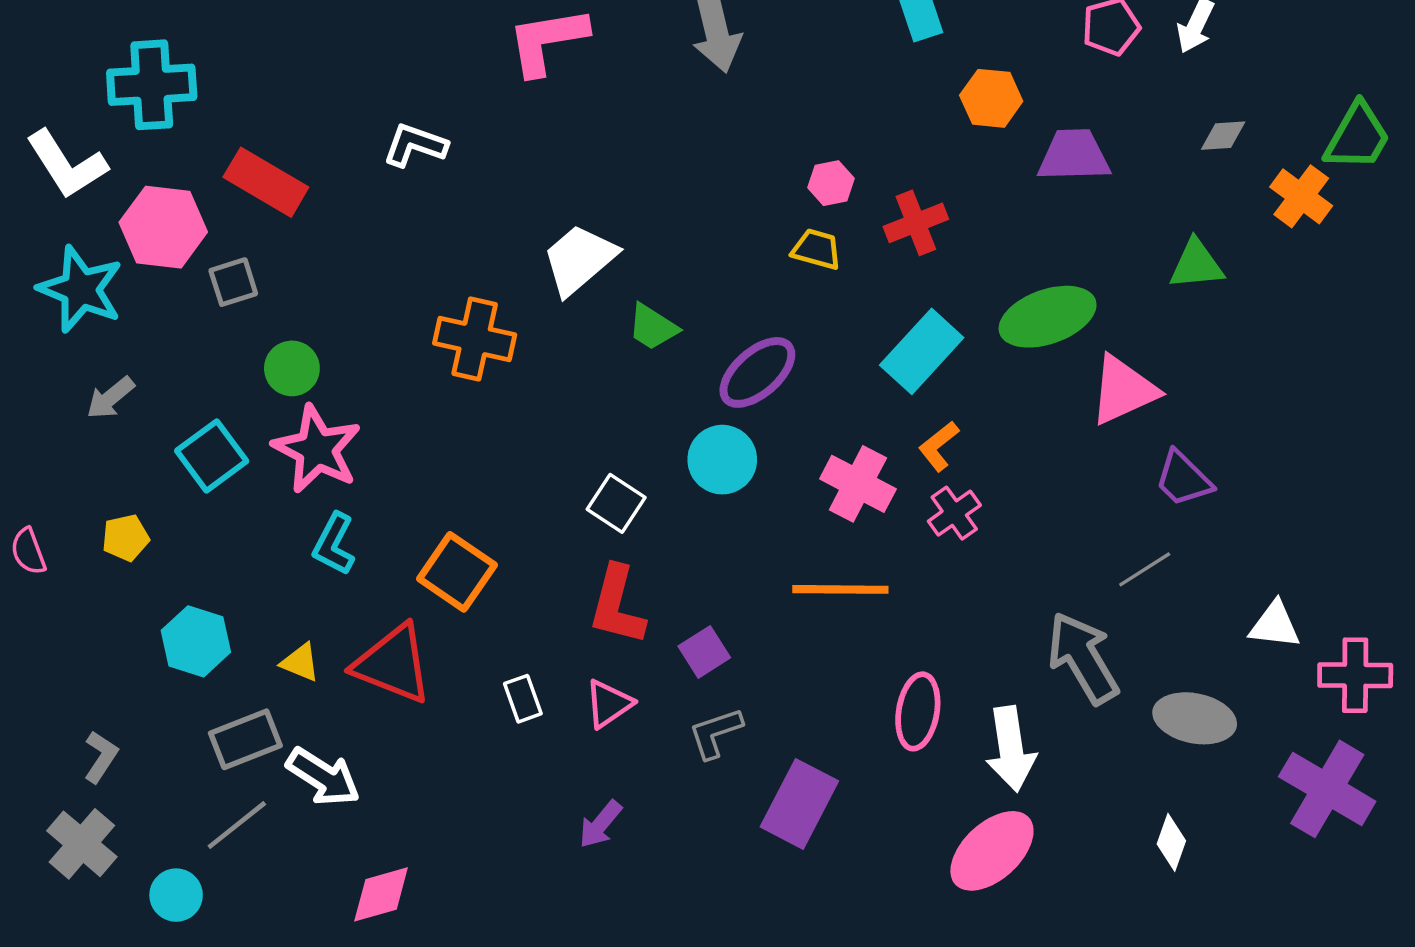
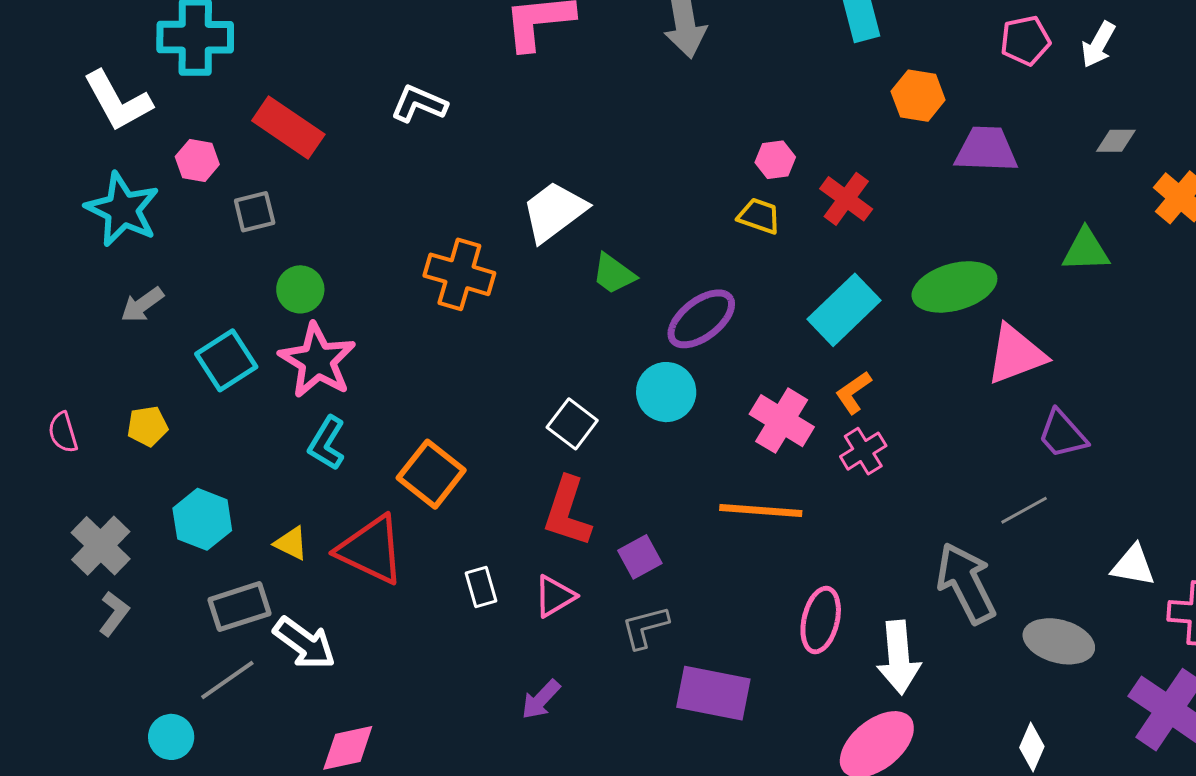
red cross: (916, 223) -> (846, 199), turned -36
pink hexagon: (163, 227) -> (197, 161), size x0.6
purple rectangle: (799, 804) -> (713, 693), turned 70
gray cross: (82, 844) -> (101, 546), moved

